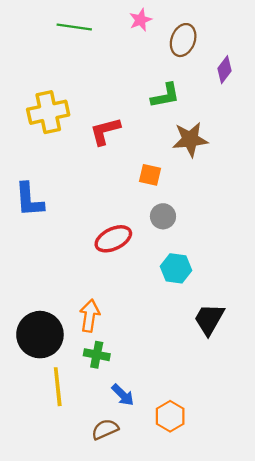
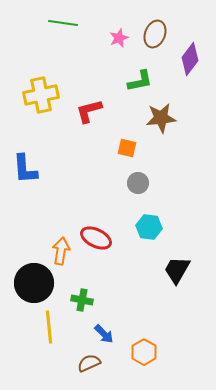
pink star: (141, 20) -> (119, 38), moved
purple diamond: (225, 70) -> (190, 59), size x1.4
red ellipse: (113, 239) -> (96, 238), moved, turned 52
orange arrow: (90, 316) -> (61, 251), moved

